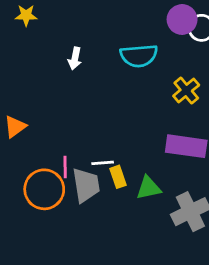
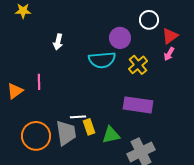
purple circle: (182, 19) -> (120, 38), moved
cyan semicircle: (139, 56) -> (102, 60), moved
pink line: (65, 167) -> (39, 82), moved

